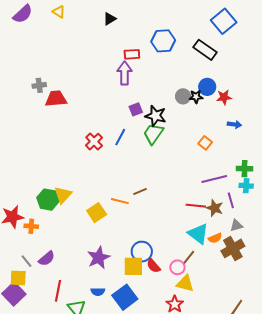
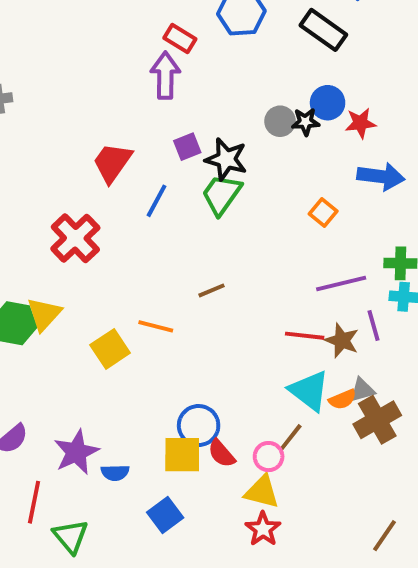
red rectangle: (132, 54) -> (180, 39), turned 35
red trapezoid: (56, 99) -> (112, 163), moved, turned -50
blue arrow: (234, 124) -> (381, 176), size x1.6
red cross: (94, 142) -> (75, 238), moved, size x1.4
brown line: (140, 191) -> (211, 290), moved
gray triangle: (236, 226) -> (362, 390), moved
purple star: (99, 258) -> (76, 452), moved
yellow triangle: (185, 283) -> (262, 492), moved
blue semicircle: (98, 292) -> (115, 473), moved
blue square: (125, 297) -> (165, 515), size x0.7

